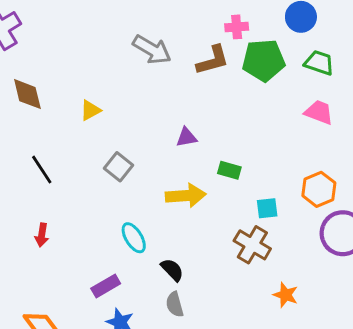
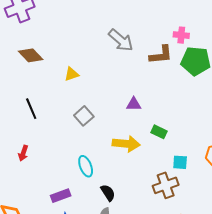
brown diamond: (27, 94) -> (31, 55), turned -40
brown cross: (252, 245) -> (166, 185), turned 30

